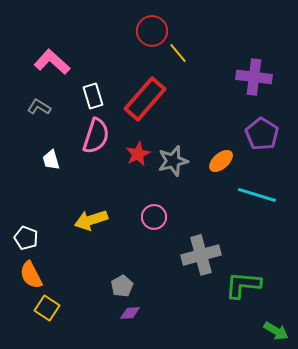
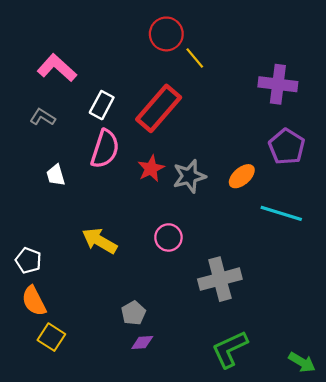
white rectangle: (93, 96) -> (102, 105), turned 45
yellow arrow: (91, 220) -> (100, 241), turned 48
green L-shape: (243, 285) -> (230, 349), moved, turned -30

